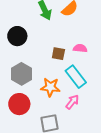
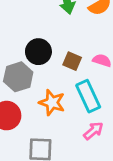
black circle: (17, 36) -> (38, 52), moved
pink arrow: (72, 102) -> (93, 131), moved

